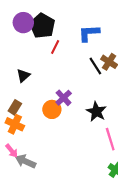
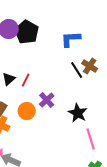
red line: (55, 47) -> (26, 80), moved
orange circle: (52, 109) -> (27, 111), moved

